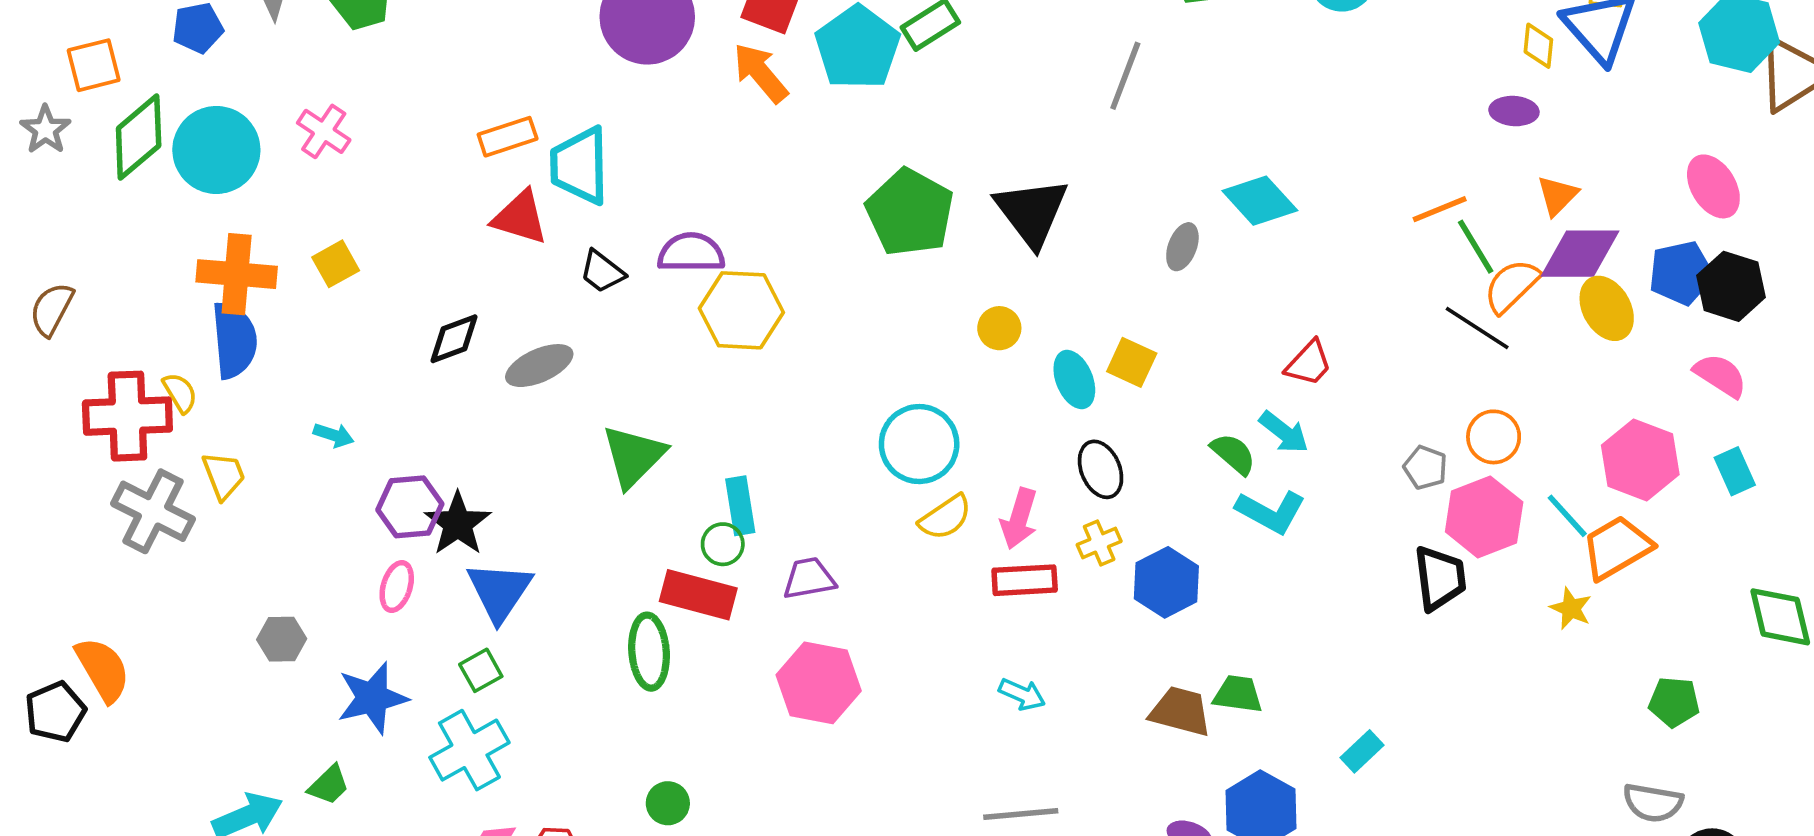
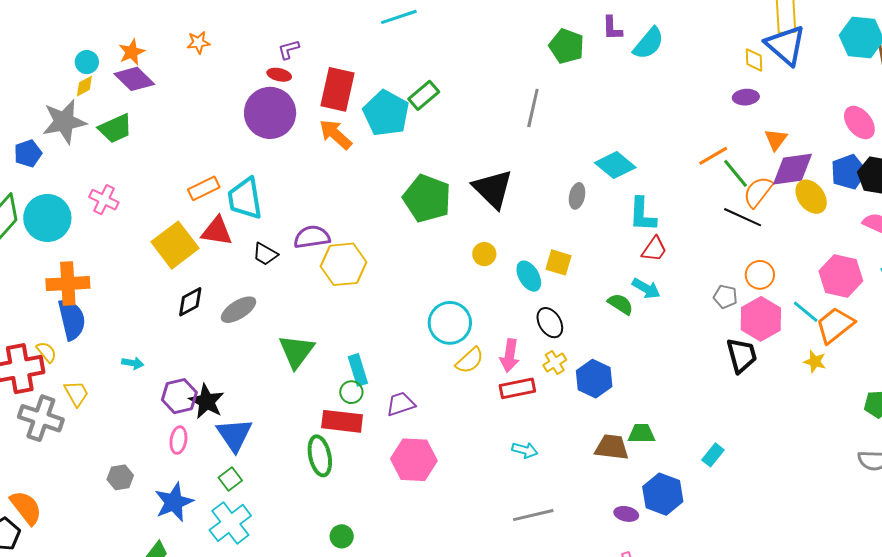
yellow square: (336, 264) -> (175, 245), moved, size x1.8
cyan L-shape: (1271, 512) -> (642, 214), moved, turned 72

